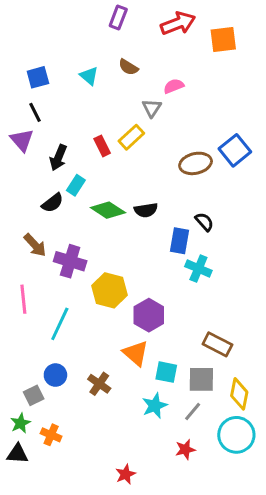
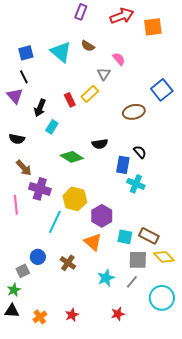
cyan triangle: (89, 76) -> (61, 52), size x1.6
pink semicircle: (174, 86) -> (119, 59), turned 72
blue square: (235, 150) -> (162, 90), moved
black semicircle: (53, 203) -> (17, 139), moved, turned 49
green diamond: (108, 210) -> (72, 157), moved
purple cross: (70, 261) -> (40, 189), moved
cyan line: (60, 324) -> (55, 222), moved
cyan square: (166, 372) -> (125, 237), moved
yellow diamond: (239, 394) -> (164, 257), moved, turned -55
orange cross: (51, 435) -> (40, 317), moved, turned 32
red star: (185, 449) -> (118, 314), moved
red star: (125, 474) -> (72, 315), moved

